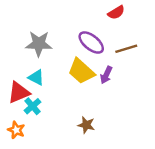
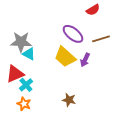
gray star: (39, 44) -> (21, 42), moved
cyan triangle: (36, 77) -> (29, 54), moved
orange star: (16, 130) -> (24, 104), moved

